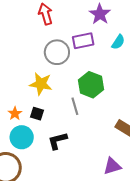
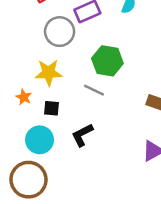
gray line: (75, 106) -> (94, 90), turned -36
orange star: (15, 113) -> (24, 97), moved

